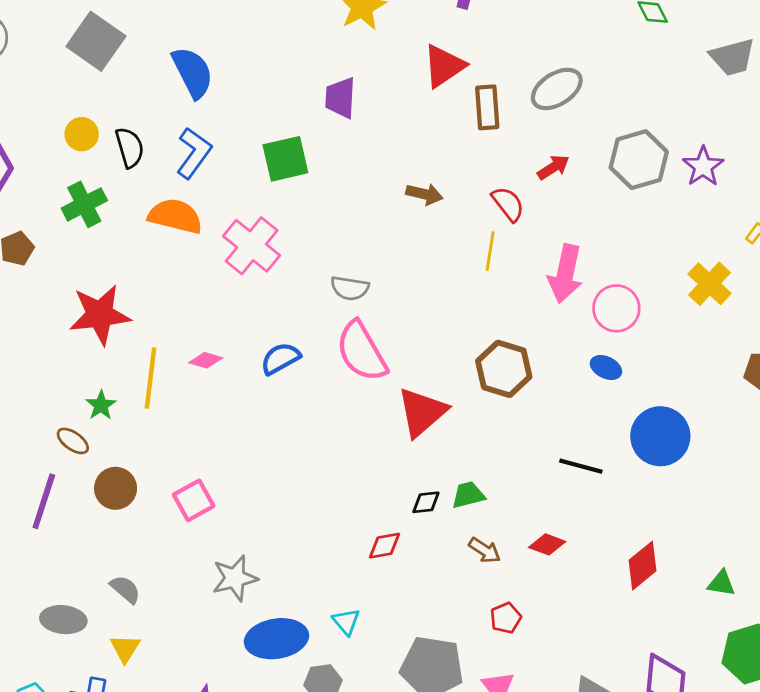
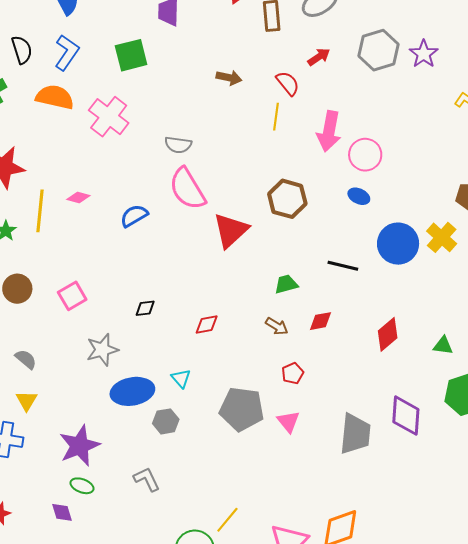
yellow cross: (710, 284) -> (442, 237), moved
blue semicircle: (280, 358) -> (134, 216), moved
green trapezoid: (468, 495) -> (286, 284), moved
black diamond: (426, 502) -> (145, 308), moved
red diamond: (547, 544) -> (321, 321), turned -30

